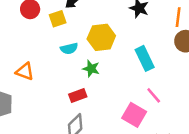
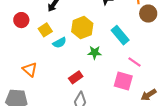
yellow square: (58, 19) -> (45, 30), moved
green star: (91, 69) -> (95, 53), moved
orange triangle: (25, 72) -> (30, 69), turned 35

